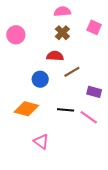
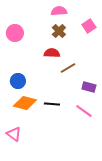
pink square: (94, 27) -> (89, 26), turned 32
blue circle: (40, 79) -> (18, 81), moved
black line: (66, 110) -> (52, 104), moved
pink triangle: (41, 142) -> (14, 134), moved

